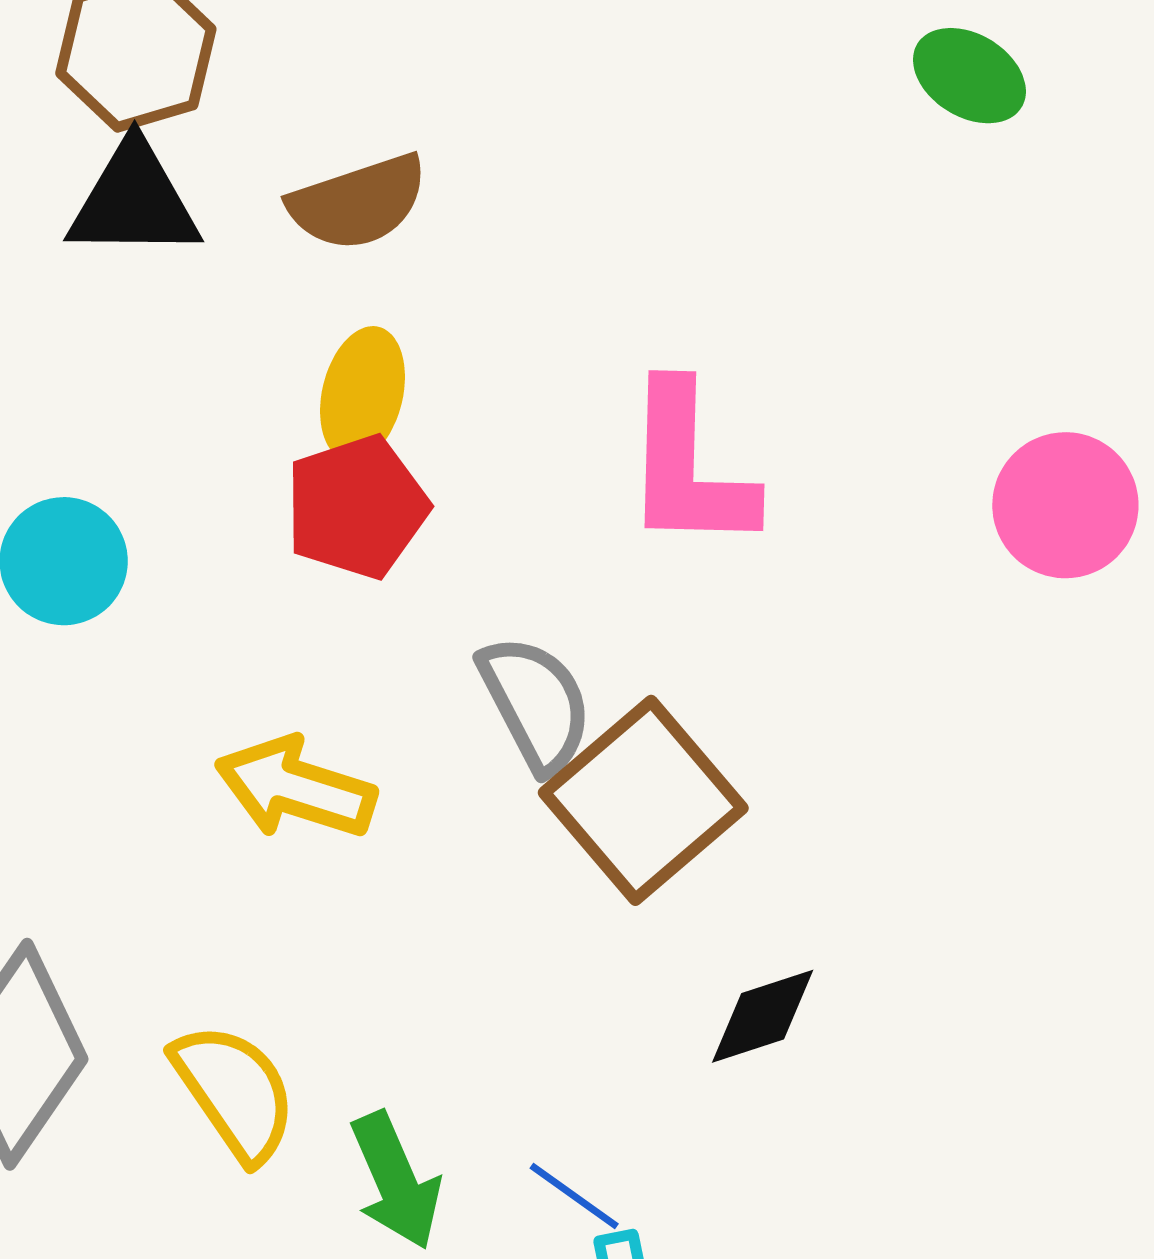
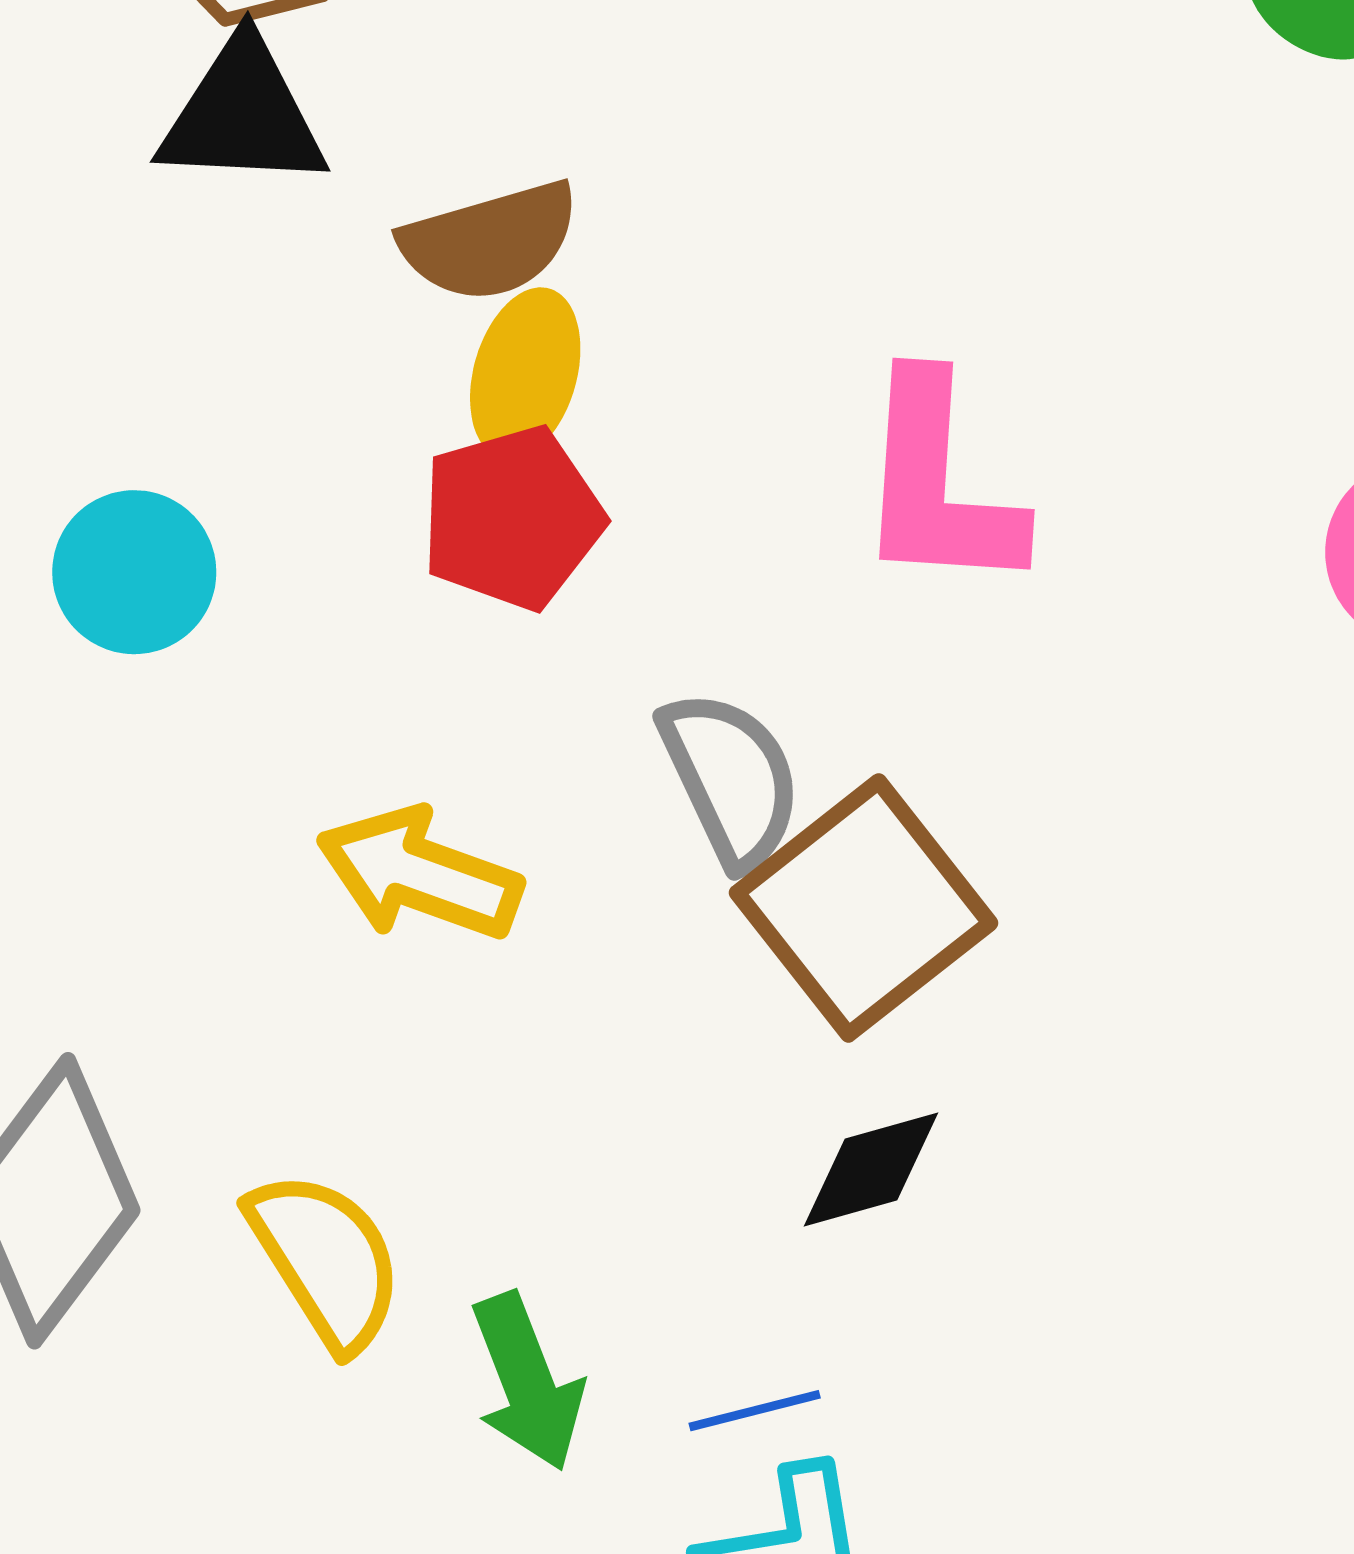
brown semicircle: (358, 202) -> (490, 241), moved
black diamond: (763, 1016) -> (871, 1170), moved
blue line: (574, 1196) -> (755, 1411), turned -52

